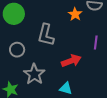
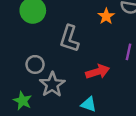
gray circle: (17, 50) -> (35, 64), moved

